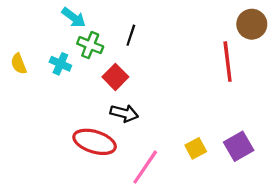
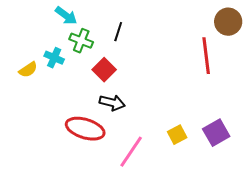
yellow semicircle: (19, 64) -> (28, 70), moved, turned -102

